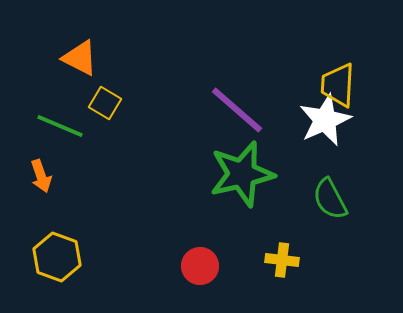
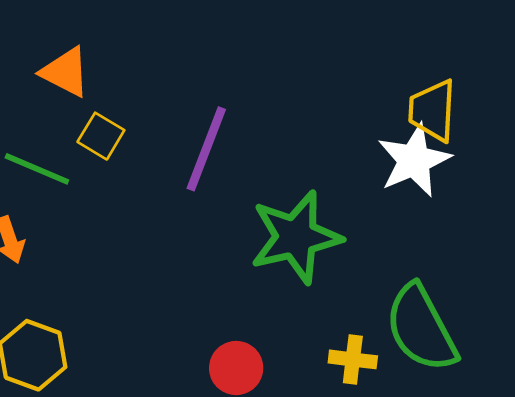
purple line: (237, 110) -> (206, 149), moved, turned 70
green semicircle: (330, 199) -> (421, 328), moved, size x1.5

